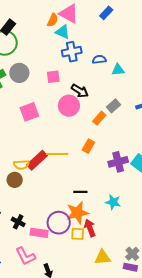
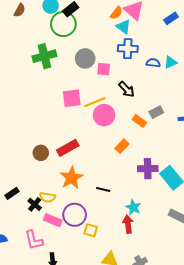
cyan triangle: (118, 70) -> (171, 62), moved, turned -32
gray circle: (19, 73) -> (85, 58), moved
pink circle: (69, 106) -> (104, 115), moved
orange rectangle: (99, 118) -> (139, 121), turned 72
yellow line: (57, 154) -> (95, 102), moved, turned -35
yellow semicircle: (21, 165) -> (47, 197), moved
brown circle: (15, 180) -> (41, 153), moved
orange star: (77, 213) -> (71, 178), moved, turned -30
red arrow: (90, 228) -> (128, 224), moved

